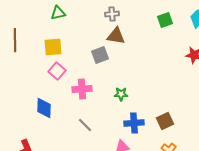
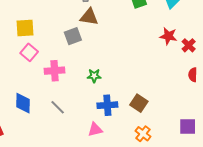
blue diamond: (44, 108) -> (23, 103), moved
brown square: (165, 121) -> (139, 103), turned -30

